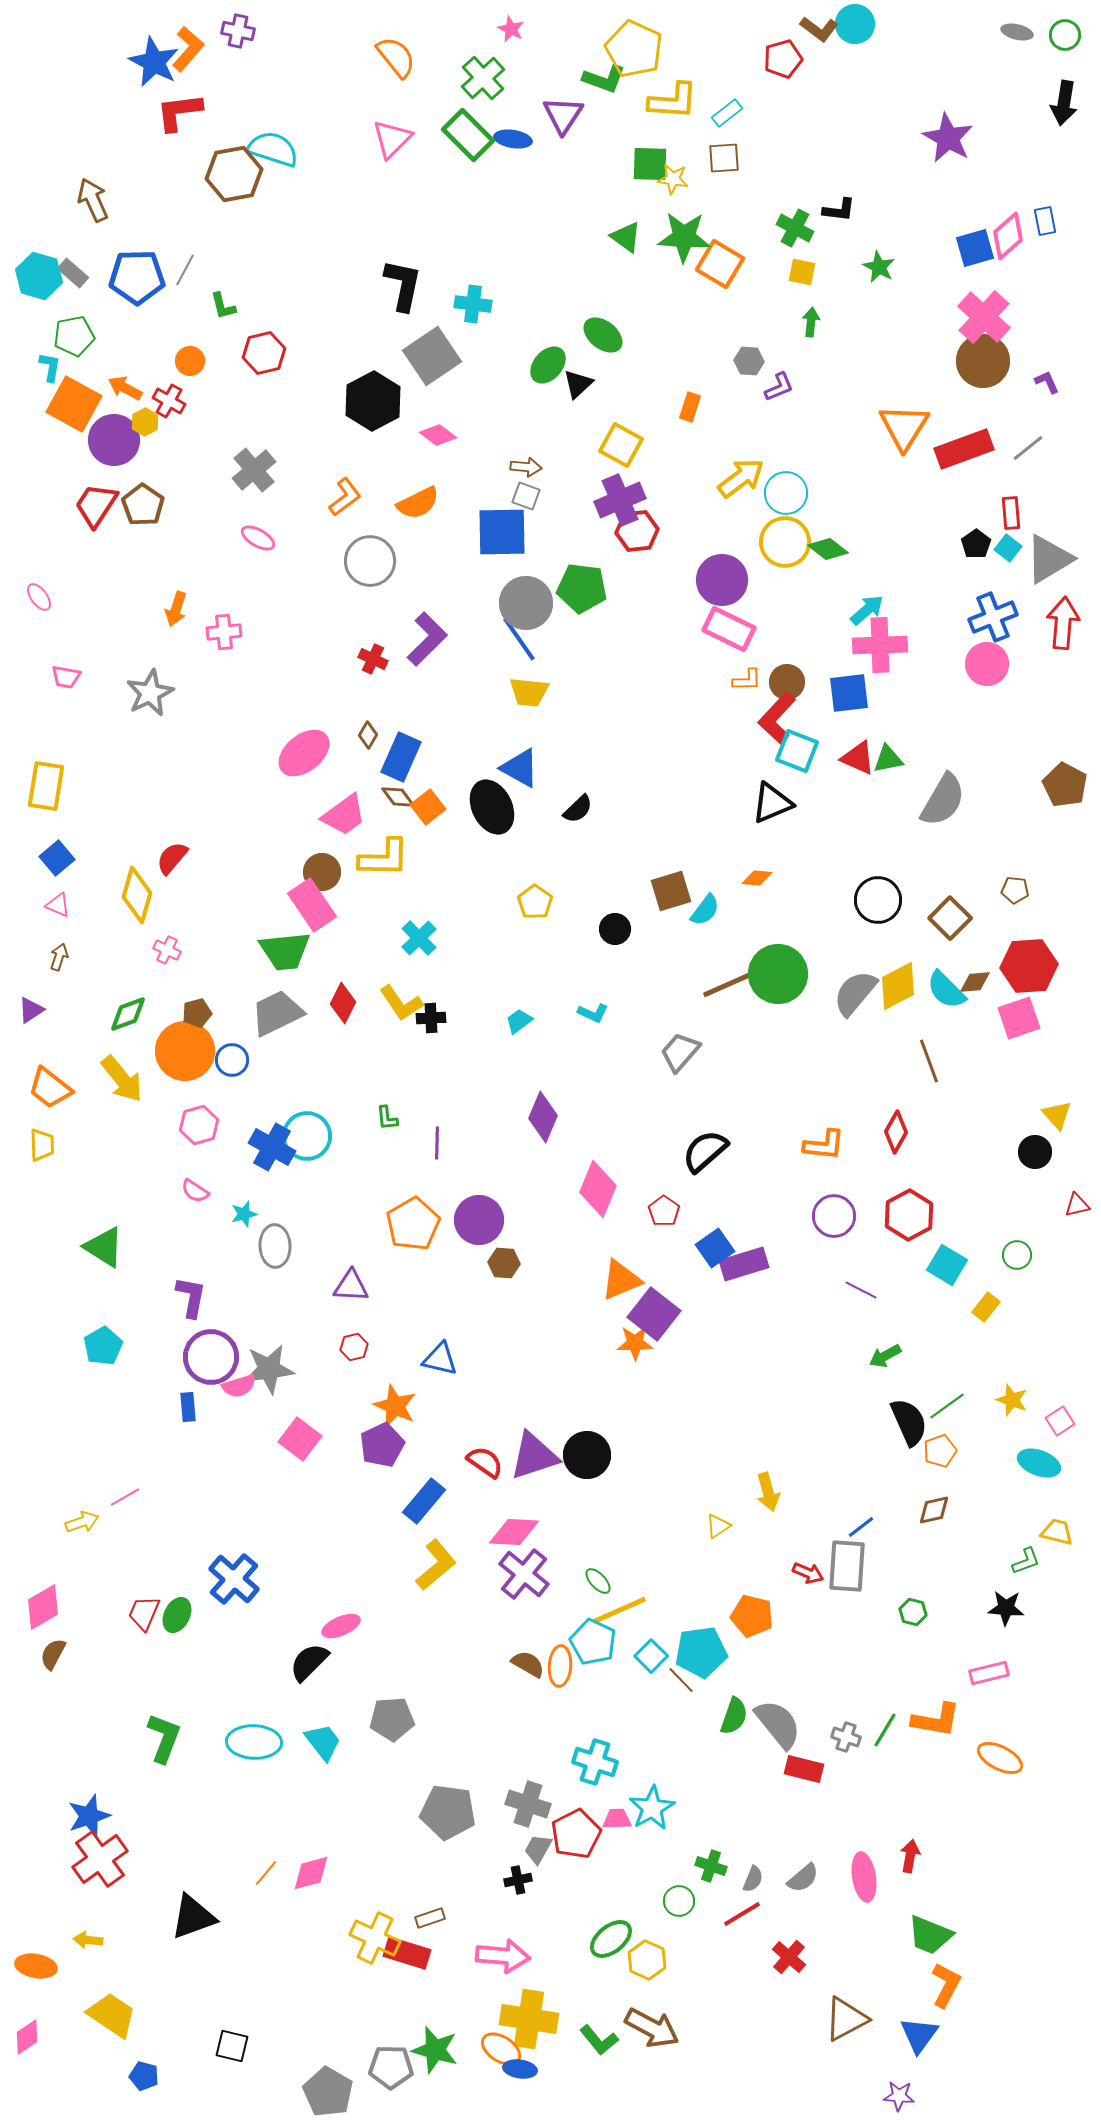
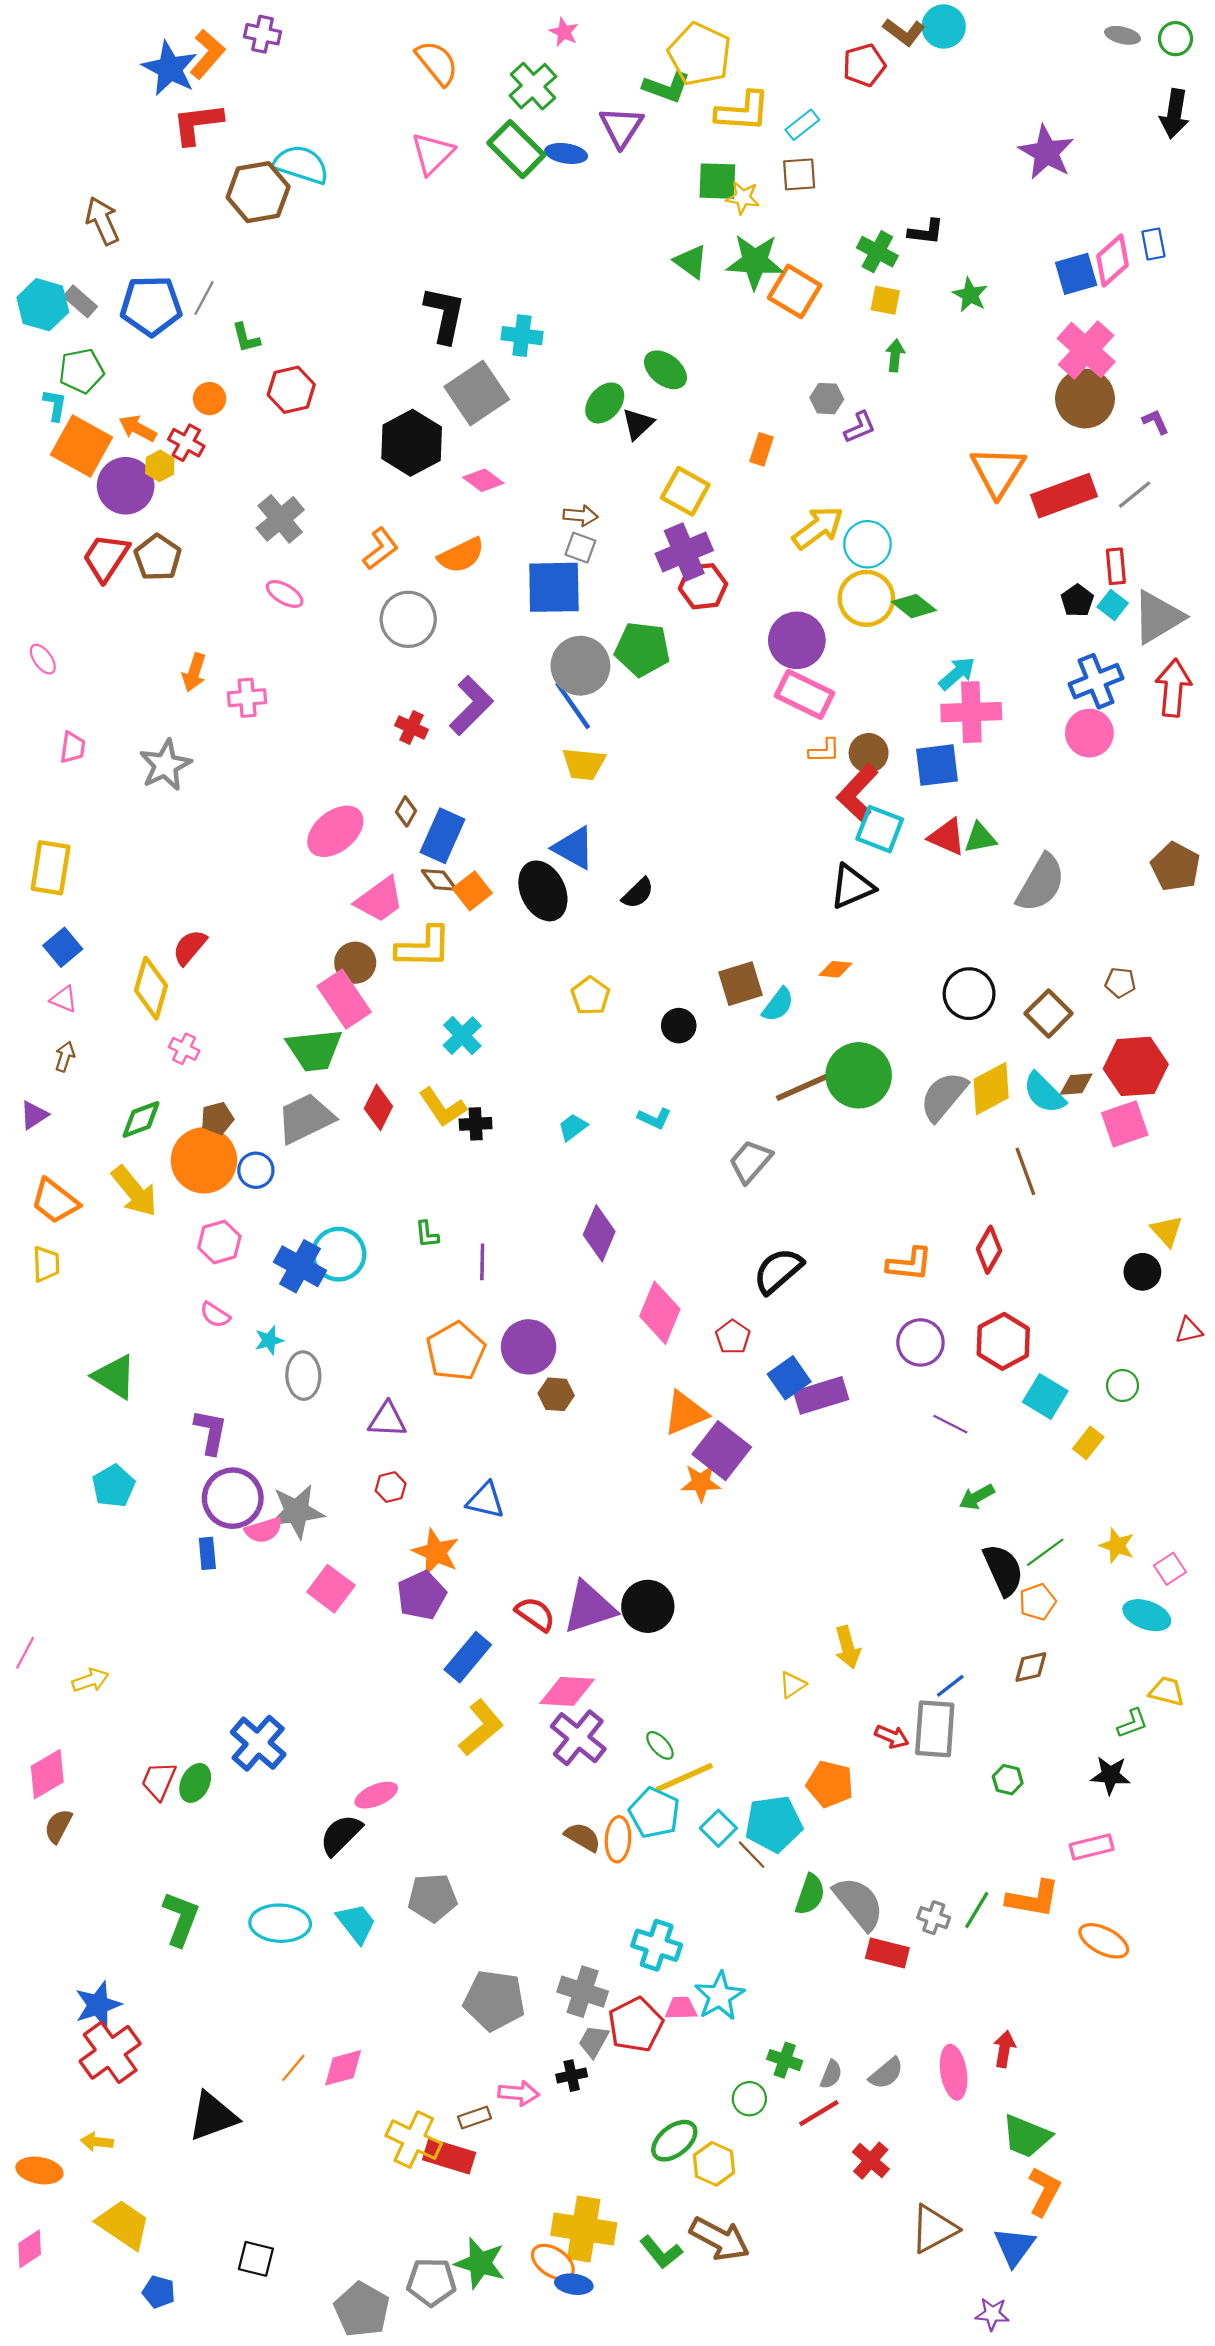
pink trapezoid: (66, 677) -> (73, 747), turned -92
pink line: (125, 1497) -> (25, 1653), moved, turned -32
pink arrow: (503, 1956) -> (519, 2093), moved, size x0.7

